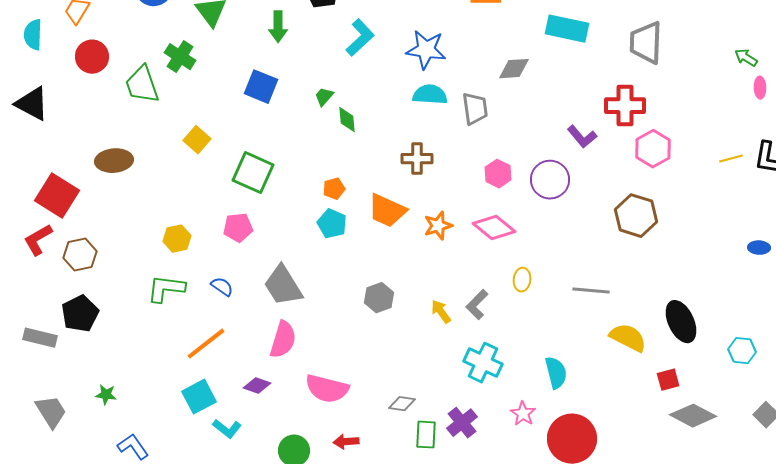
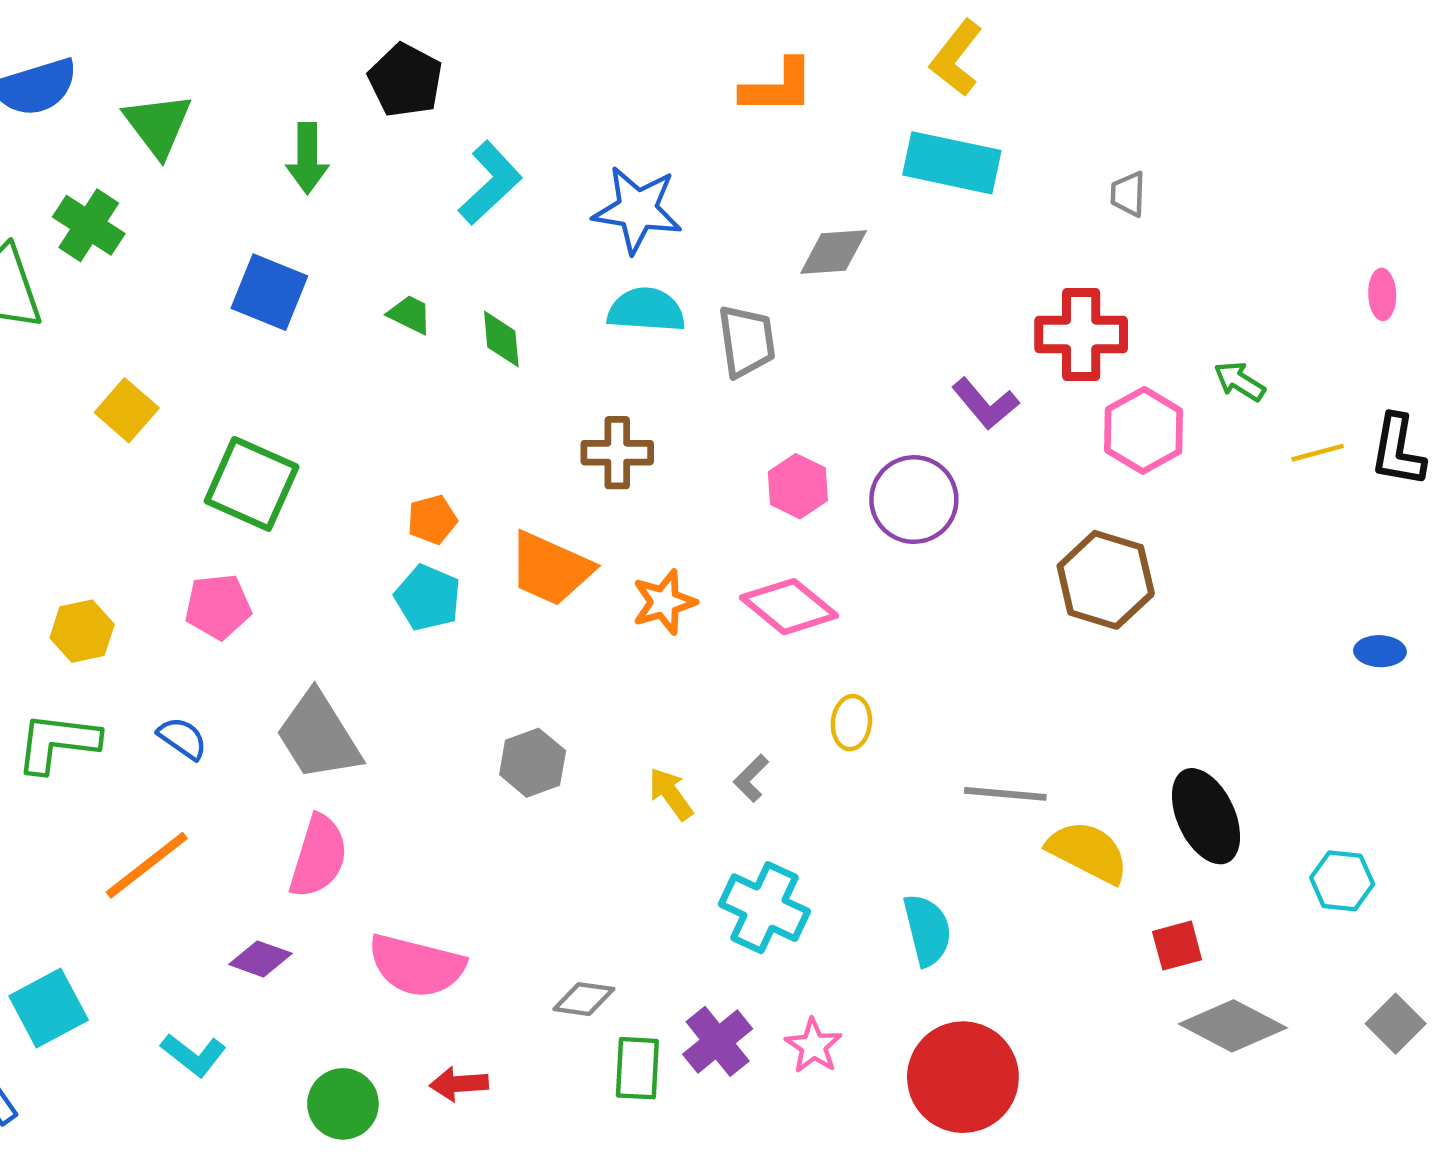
gray trapezoid: (646, 43) -> (1128, 194), size x0.5
green arrow: (746, 58) -> (1239, 381), moved
green trapezoid: (324, 97) -> (410, 314), turned 75
green diamond: (347, 120) -> (501, 339), moved
gray line: (591, 291) -> (1005, 794), moved
gray L-shape: (477, 305) -> (751, 778), size x0.7
cyan square: (199, 397) -> (49, 1008), moved
pink star: (523, 414) -> (814, 1046), moved

